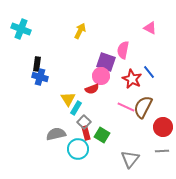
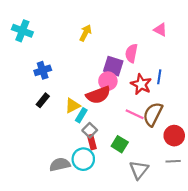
black rectangle: (37, 64) -> (43, 100), moved, turned 32
blue line: (149, 72) -> (159, 77), turned 48
blue cross: (40, 77) -> (43, 70), moved, turned -35
red semicircle: (92, 89) -> (98, 95), size x1.6
yellow triangle: (68, 99) -> (73, 106), turned 35
gray semicircle: (56, 134) -> (60, 164), moved
green square: (102, 135) -> (120, 144), moved

